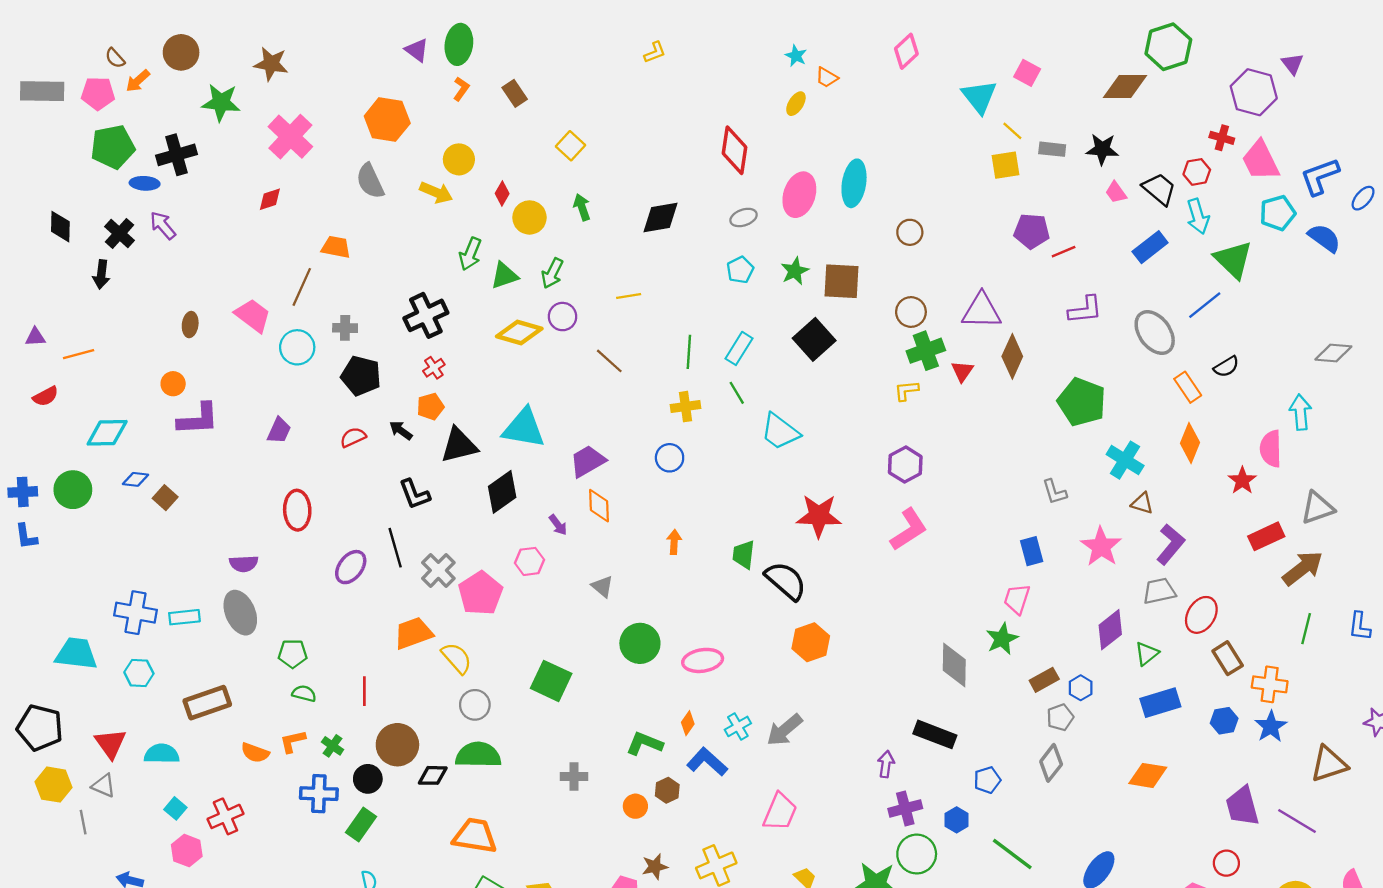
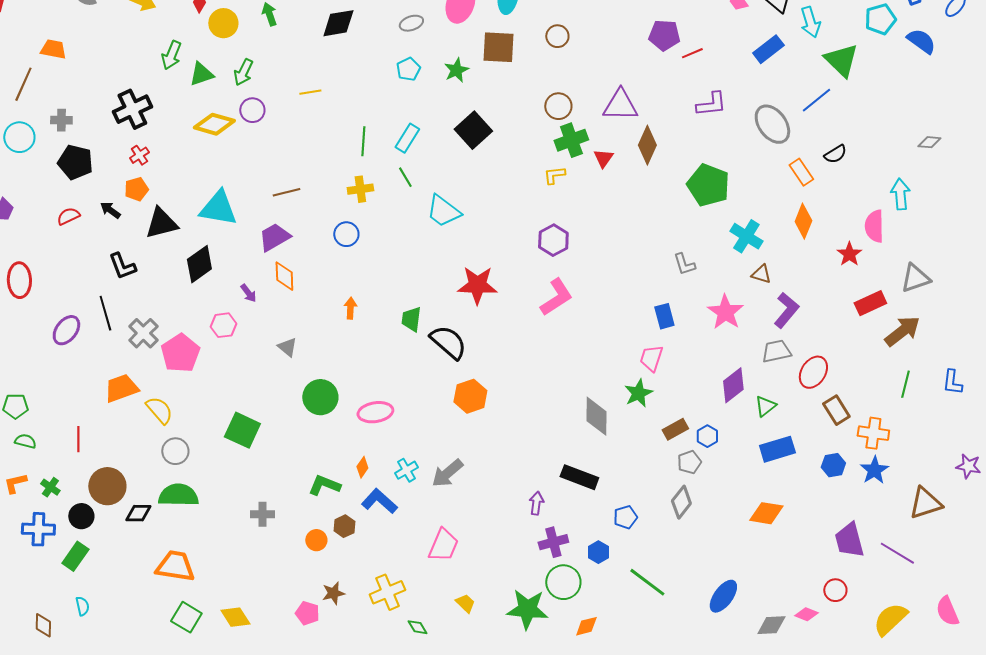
brown square: (842, 281) -> (498, 47), moved
gray diamond: (1333, 353) -> (929, 142), size x0.7
brown line: (609, 361) -> (286, 192), moved, turned -56

